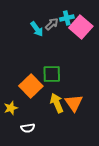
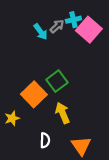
green square: (52, 74) -> (57, 81), turned -36
orange triangle: (74, 103) -> (81, 146), moved
white semicircle: (28, 128) -> (45, 140), moved, turned -80

